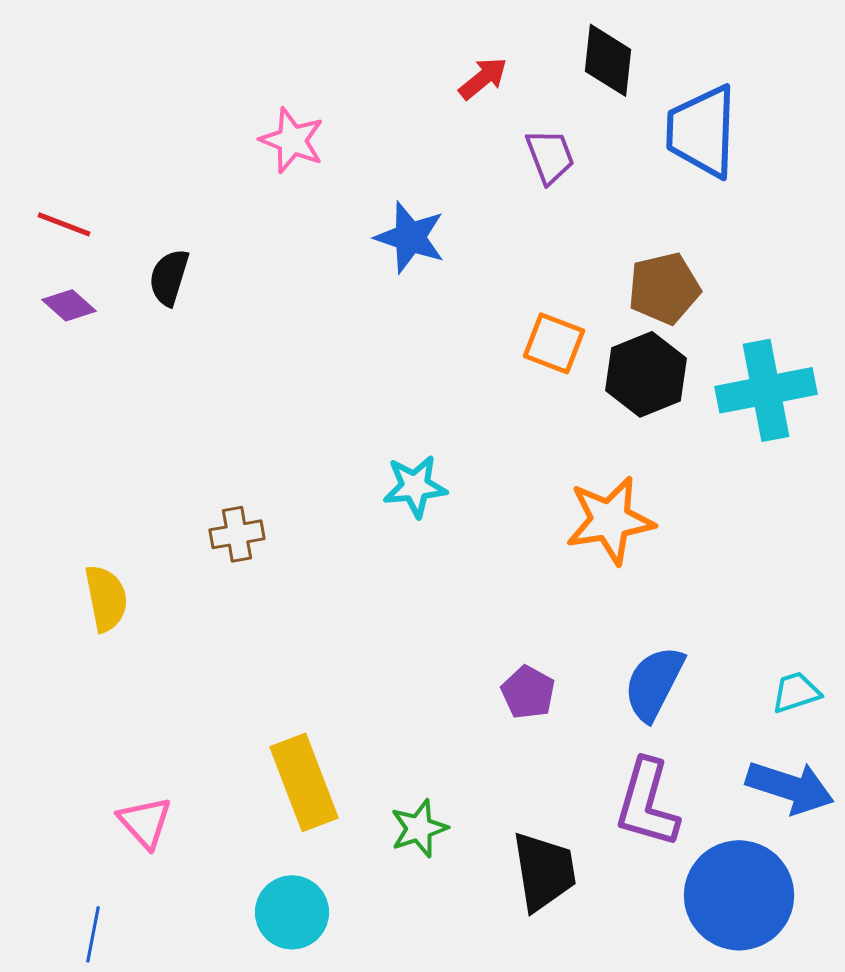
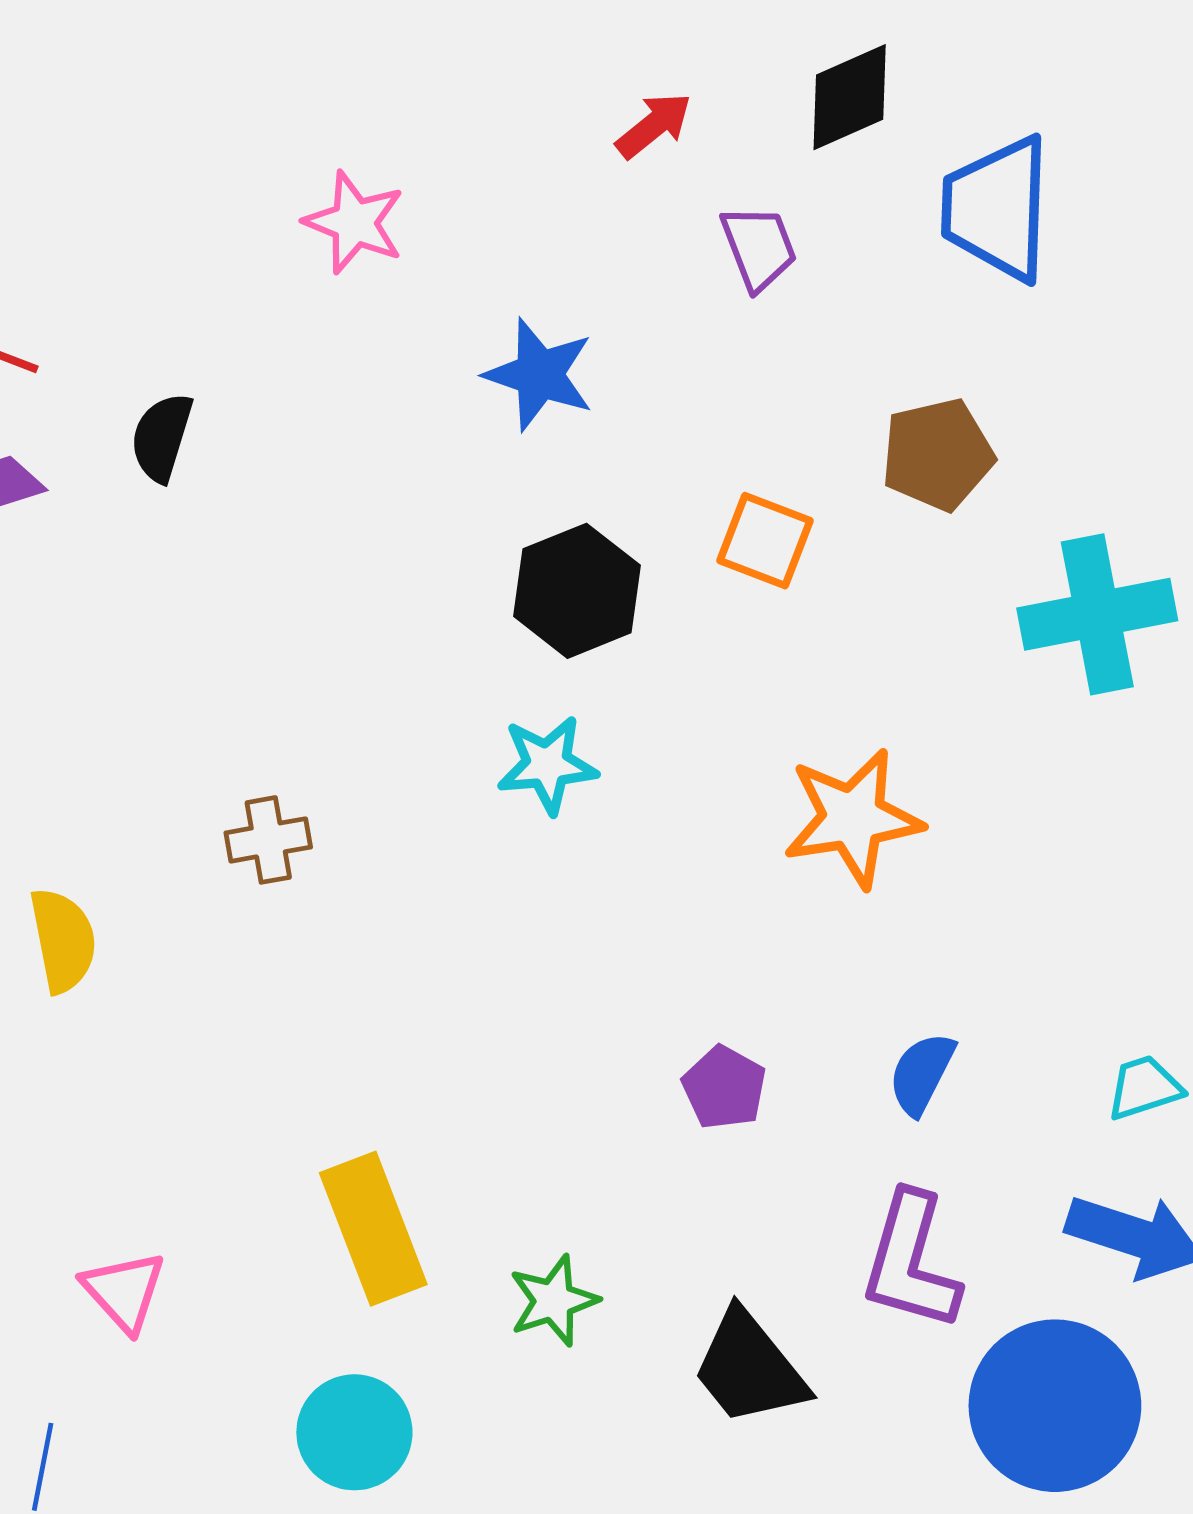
black diamond: (608, 60) -> (850, 97), turned 60
black hexagon: (646, 374) -> (577, 591), moved
blue semicircle: (654, 683) -> (922, 1073), size x0.7
black trapezoid: (544, 871) -> (749, 1368), turned 150

